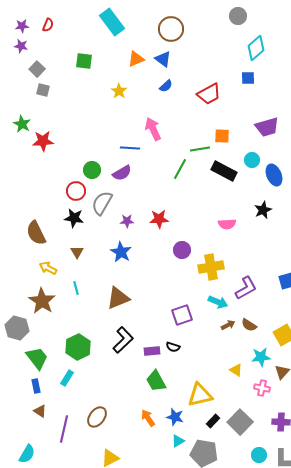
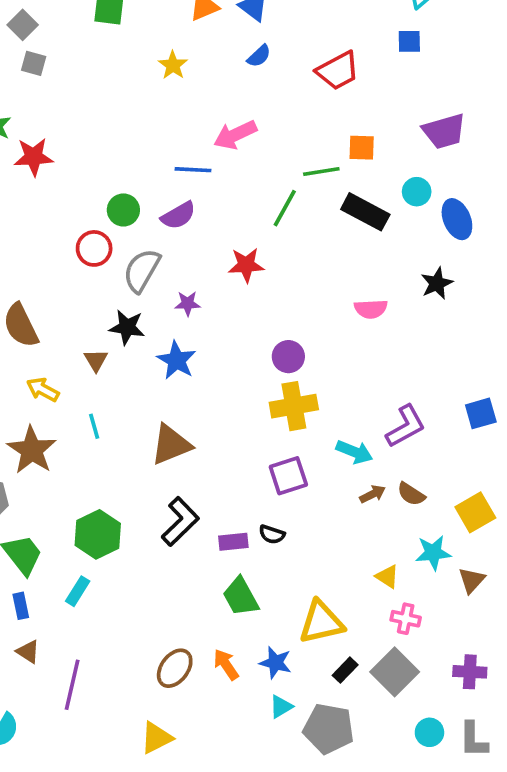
pink arrow: (153, 129) -> (235, 135), turned -90
black star: (74, 218) -> (127, 327), moved
red star: (159, 219) -> (246, 265), moved
yellow cross: (211, 267) -> (294, 406), moved
pink cross: (262, 388) -> (406, 619), moved
brown ellipse: (97, 417) -> (175, 668), moved

